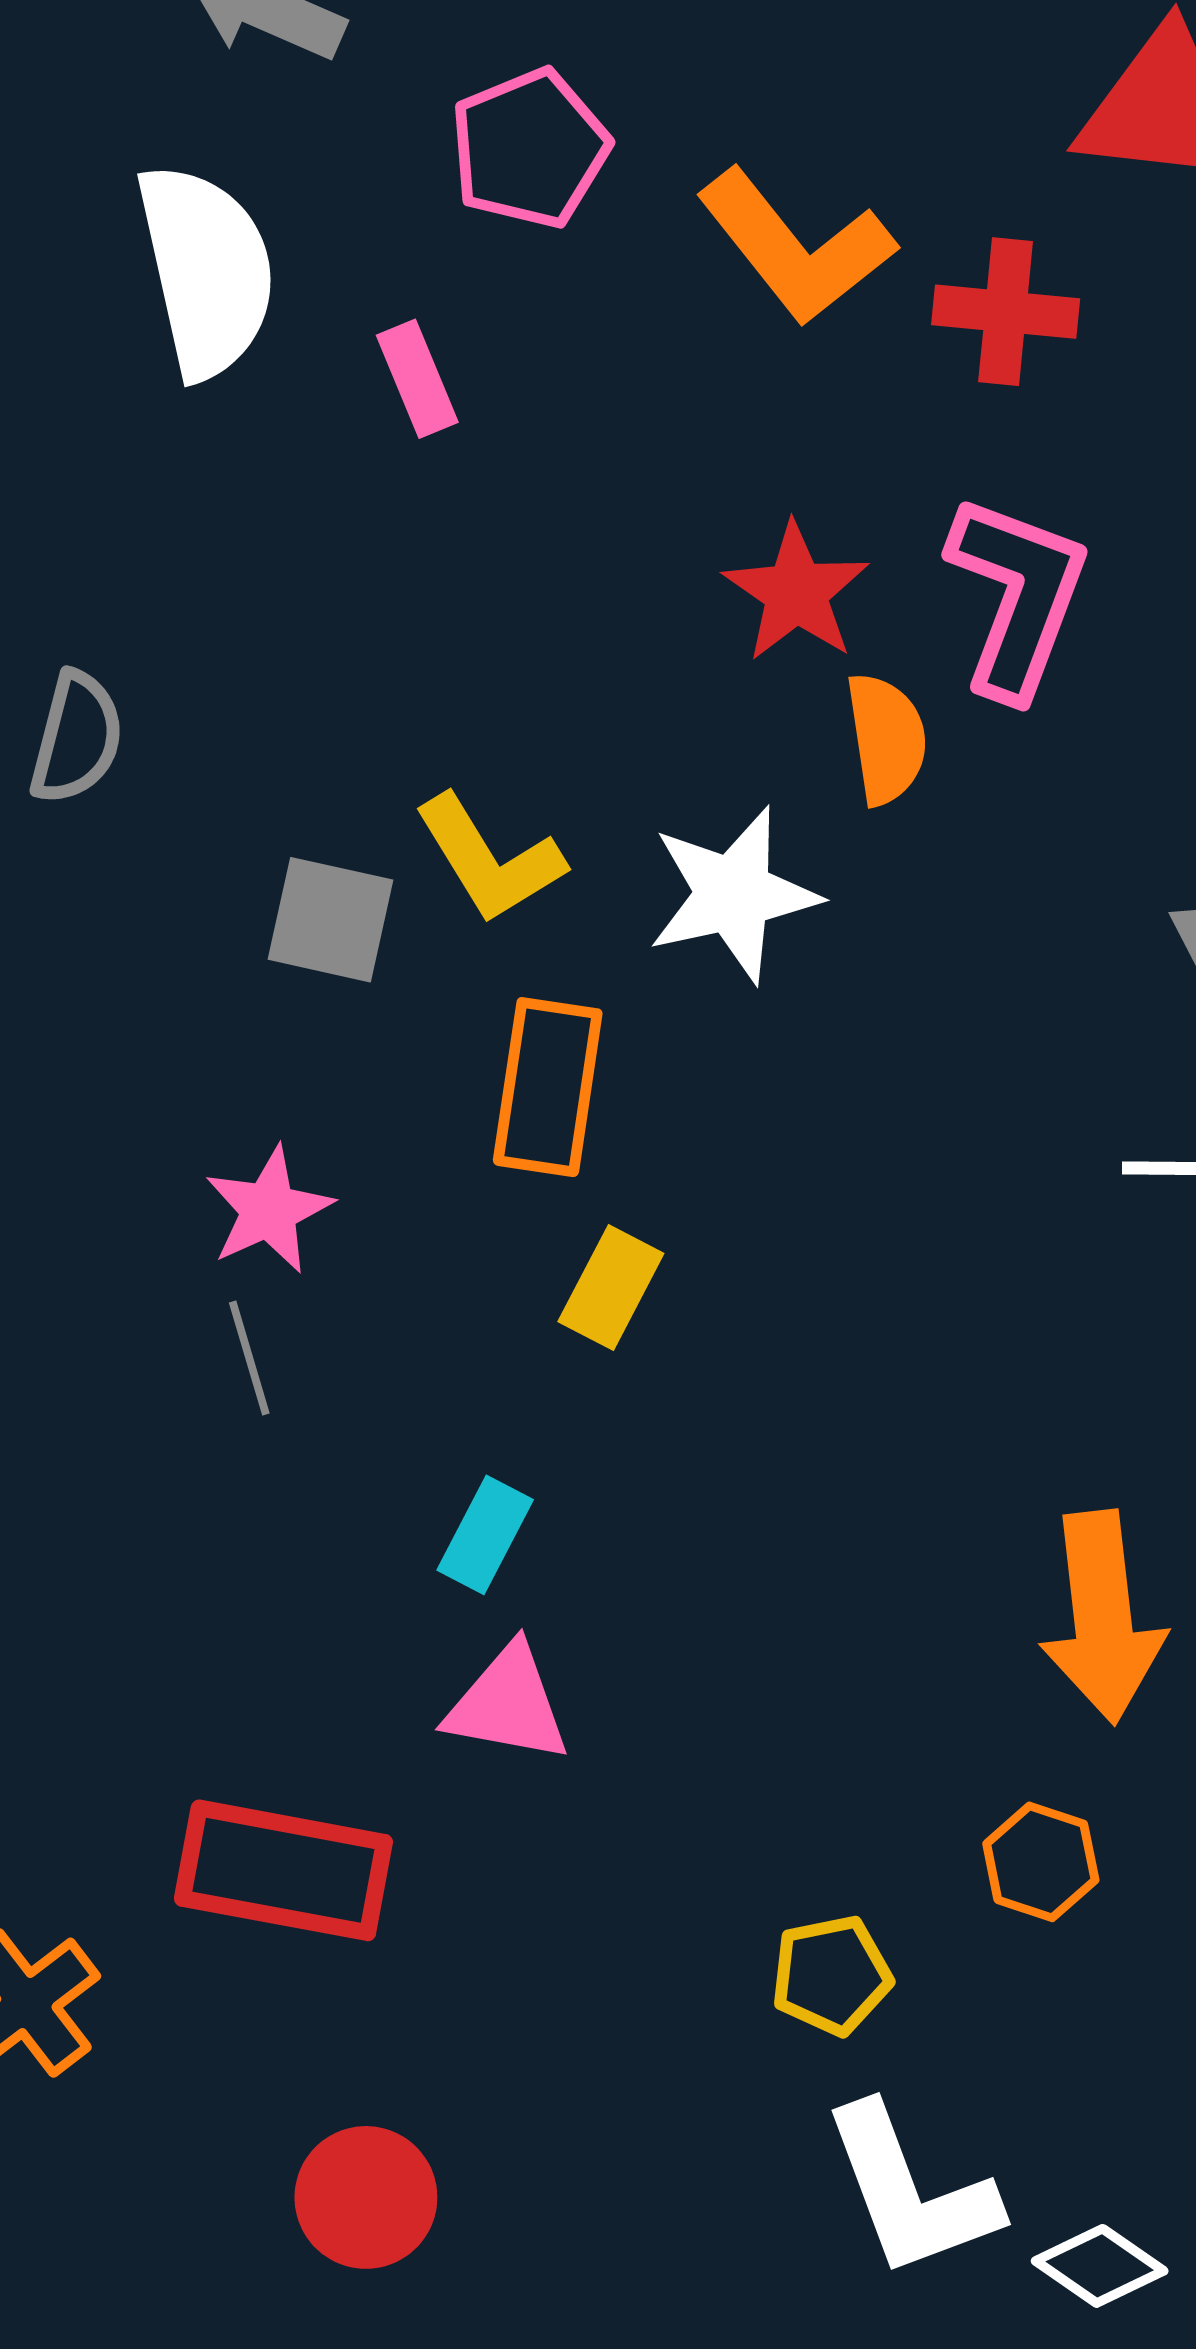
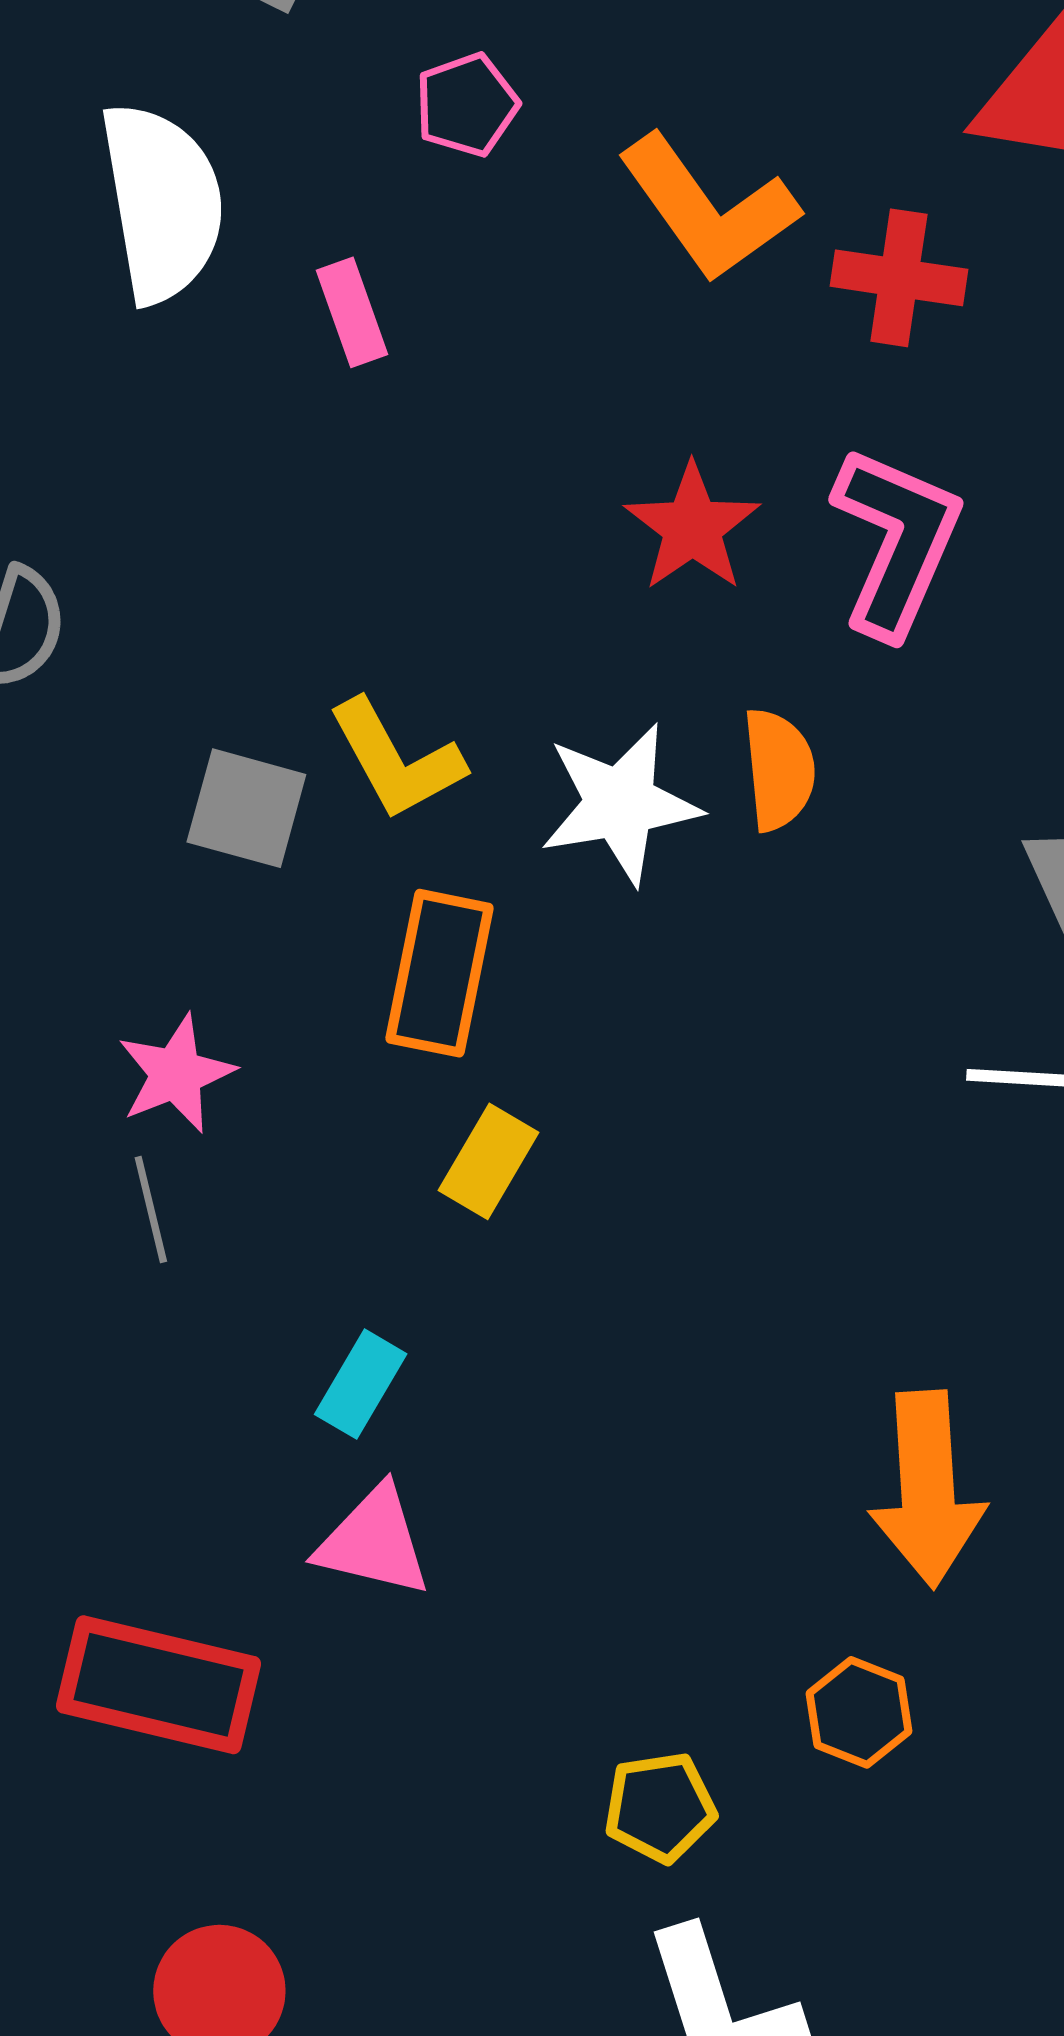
pink pentagon: (530, 149) -> (467, 105), size x0.7
orange semicircle: (886, 739) -> (779, 770), moved

